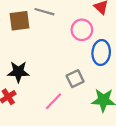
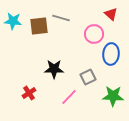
black star: (18, 72) -> (54, 69), moved

